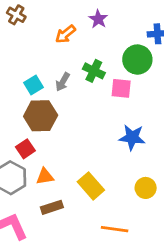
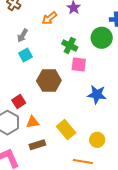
gray arrow: (63, 82) -> (22, 36), moved
pink square: (121, 88) -> (79, 65), moved
brown hexagon: (41, 116) -> (49, 81), moved
yellow circle: (146, 188) -> (97, 140), moved

